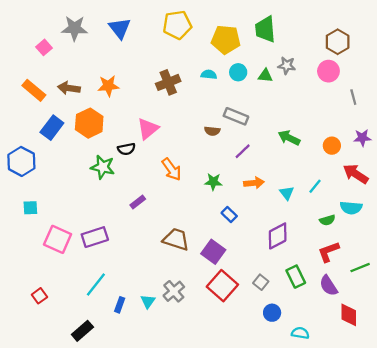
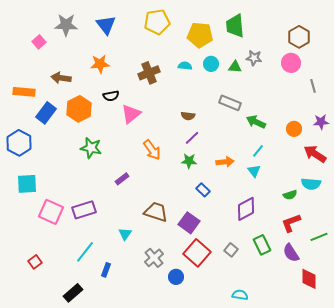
orange star: (108, 86) -> (100, 64), moved
orange rectangle: (34, 90) -> (24, 92), moved, turned -35
gray rectangle: (236, 116) -> (230, 103), moved
black semicircle: (126, 149) -> (111, 96), moved
purple line: (243, 151) -> (192, 138), moved
cyan line: (315, 186) -> (258, 151), moved
cyan square: (30, 208) -> (27, 184), size x1.5
cyan triangle: (148, 301) -> (125, 234), moved
blue circle: (272, 313) -> (176, 277), moved
cyan semicircle: (300, 333) -> (240, 295), moved

